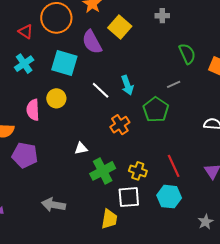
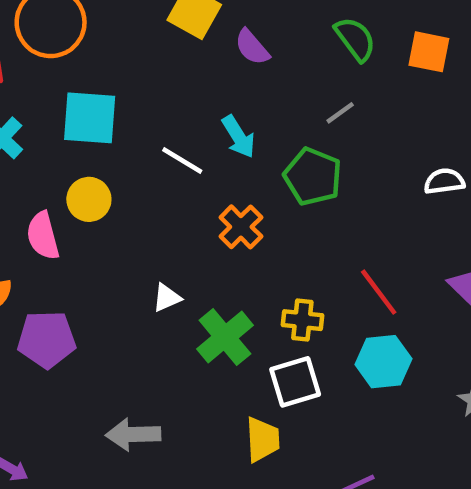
purple semicircle: (92, 42) -> (252, 47), moved, size x0.7

